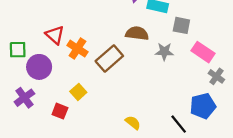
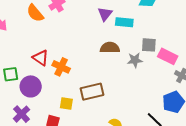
gray square: (181, 25) -> (149, 45), moved
brown rectangle: (109, 59) -> (92, 92), moved, turned 35
yellow square: (78, 92) -> (66, 103), turned -32

